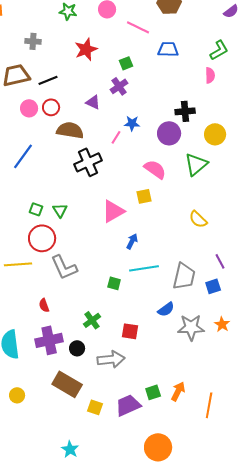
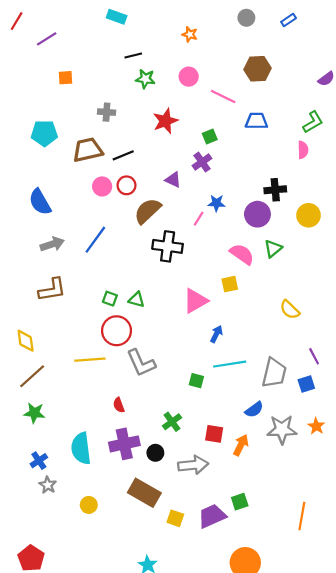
brown semicircle: (70, 130) -> (148, 211), turned -52
black cross: (88, 162) -> (168, 246), turned 32
green triangle: (196, 164) -> (273, 249), moved, size x0.7
green triangle: (60, 210) -> (137, 300), turned -42
orange arrow: (178, 391) -> (241, 445), moved

